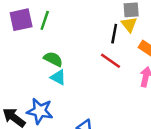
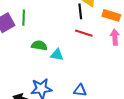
cyan triangle: (58, 77) -> (57, 55), moved

